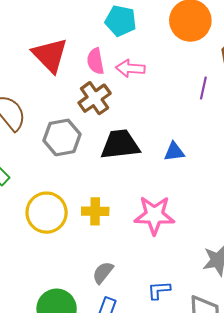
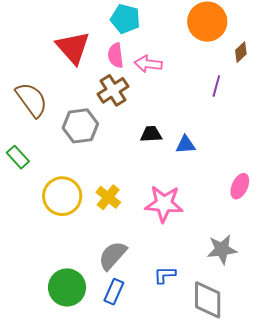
cyan pentagon: (121, 21) -> (125, 19), moved
black trapezoid: (120, 145) -> (151, 134), moved, size x0.6
yellow cross: (95, 211) -> (108, 197), turned 35
gray semicircle: (103, 273) -> (113, 255), size x1.4

